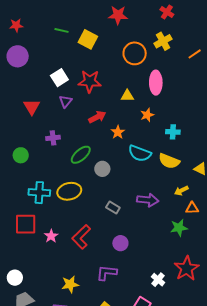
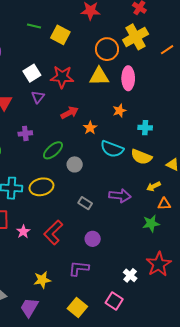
yellow cross: (163, 41) -> (136, 37), size x1.4
yellow triangle: (127, 96) -> (99, 76), moved, size x1.5

